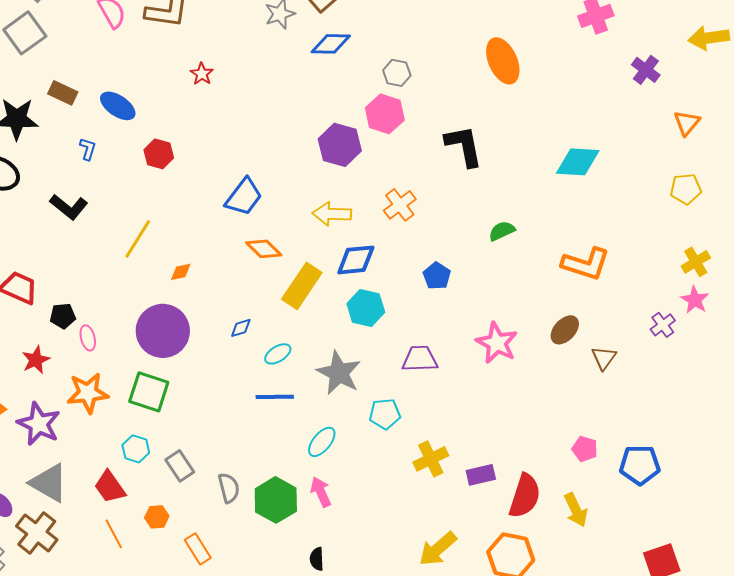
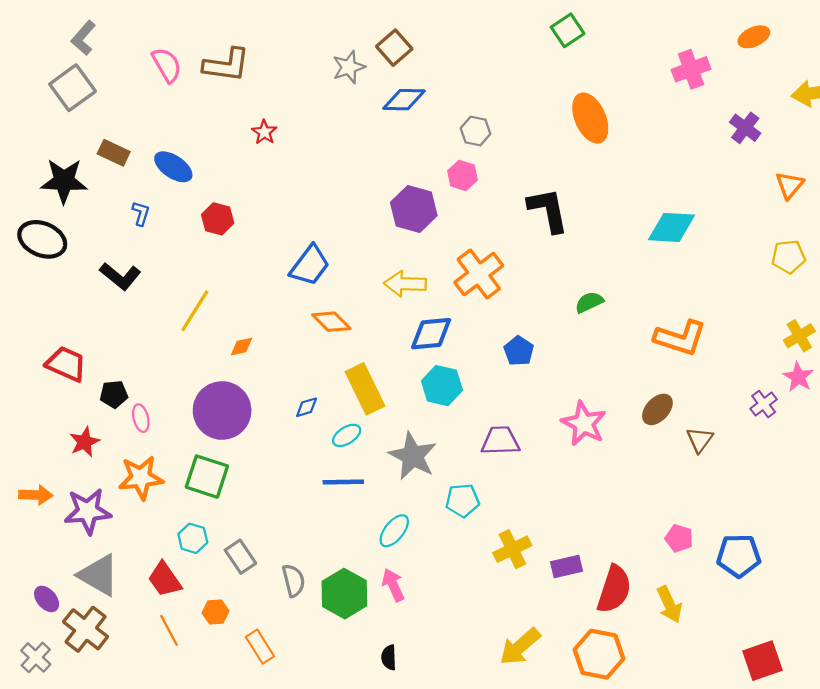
pink hexagon: (385, 114) -> (462, 175), size x0.7
orange cross: (400, 205) -> (479, 274), size x1.4
yellow rectangle: (302, 286) -> (365, 389), moved, turned -60
purple star: (39, 424) -> (88, 511), turned -30

